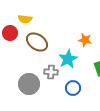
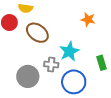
orange star: (85, 40) -> (88, 19), moved
blue circle: (73, 88) -> (74, 82), size x1.5

